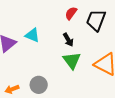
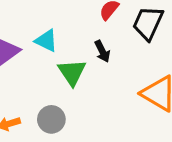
green triangle: (72, 60) -> (72, 72), moved

